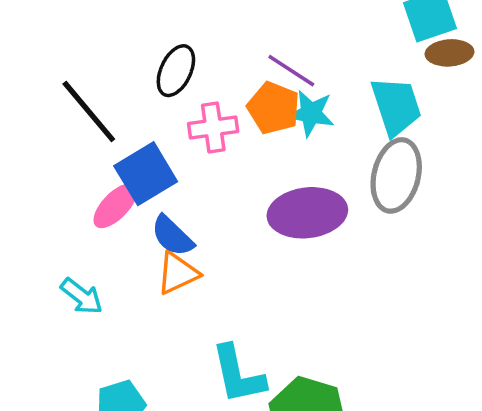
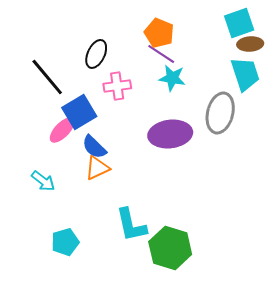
cyan trapezoid: (396, 106) -> (245, 74), moved
orange pentagon: (274, 108) -> (159, 33), moved

